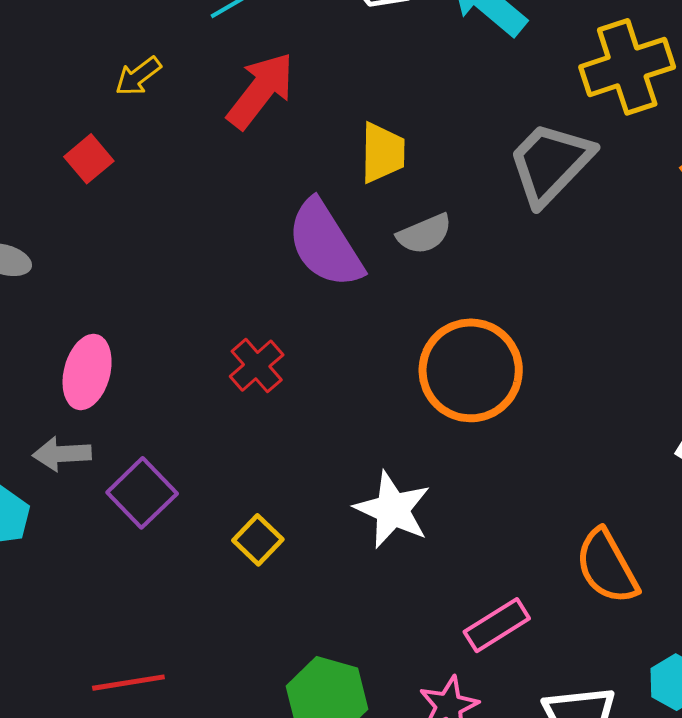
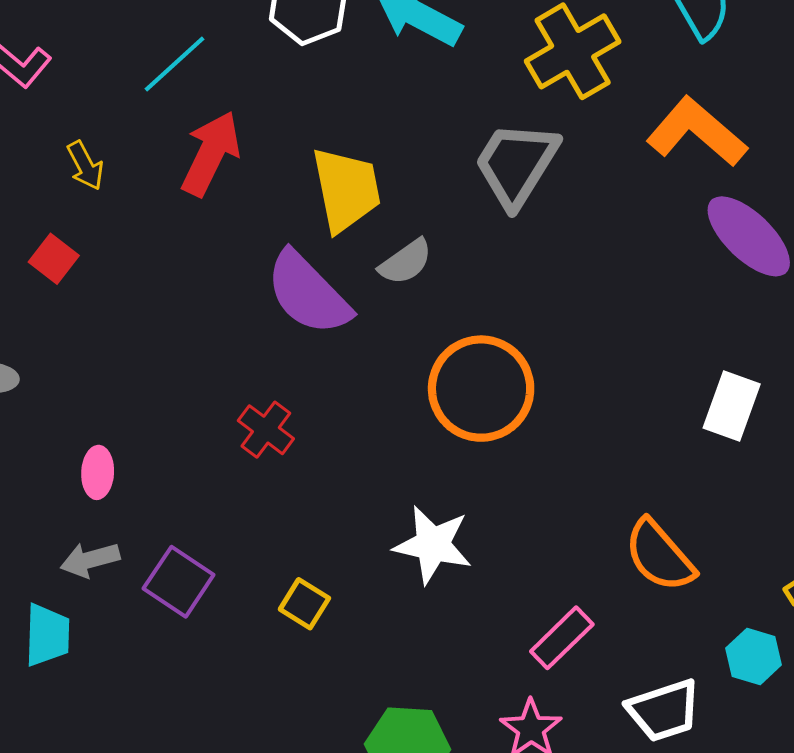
yellow arrow: (138, 76) -> (85, 166), turned -69
yellow trapezoid: (383, 153) -> (346, 190), size x1.4
pink ellipse: (87, 372) -> (98, 472), size x0.7

